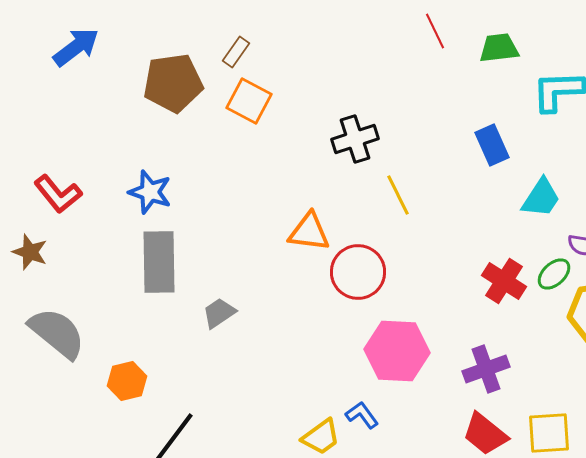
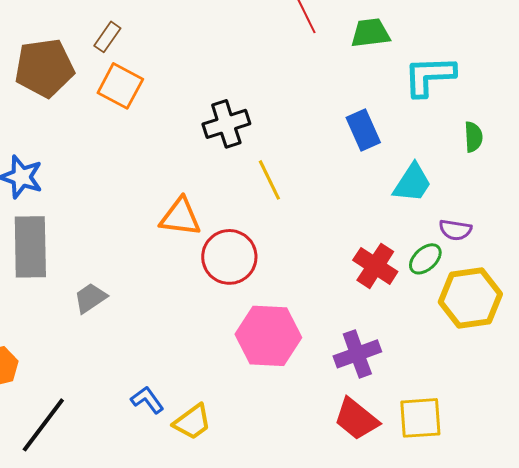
blue L-shape: (362, 415) -> (147, 400), moved

